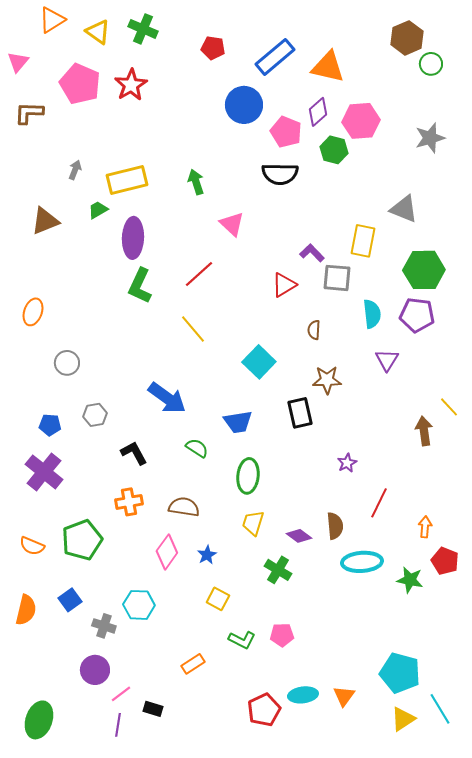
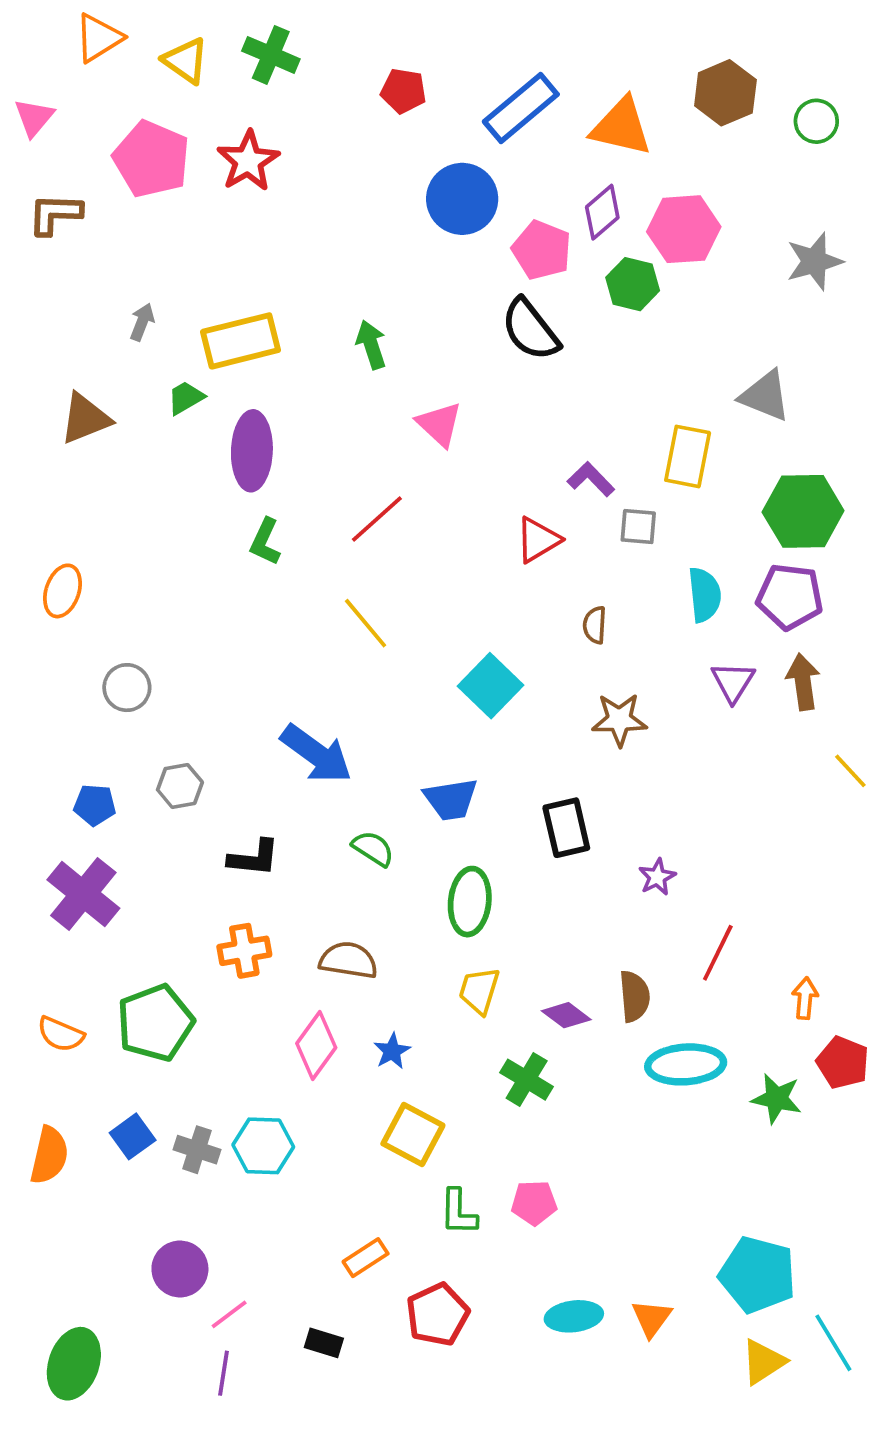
brown hexagon: (407, 38) -> (725, 93), moved
black semicircle: (280, 174) -> (530, 330), turned 51
gray square: (337, 278) -> (638, 527), size x0.7
green L-shape: (140, 286) -> (265, 542), size x0.7
black rectangle: (300, 413) -> (566, 828), moved
brown arrow: (424, 431) -> (803, 682), moved
black L-shape: (134, 453) -> (254, 858), turned 124
yellow square: (218, 599) -> (413, 1135), size x1.4
gray cross: (104, 626) -> (197, 1150), moved
green L-shape: (242, 640) -> (458, 1212), turned 64
black rectangle: (153, 709) -> (324, 1343), moved
red pentagon: (264, 710) -> (438, 1314), moved

